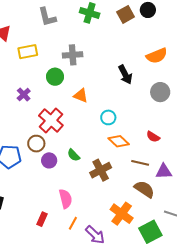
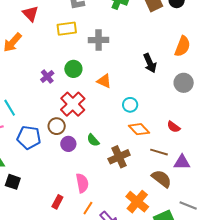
yellow rectangle: (28, 52) -> (67, 29), moved
orange semicircle: (157, 56) -> (182, 46), turned -50
green circle: (55, 77) -> (73, 69), moved

